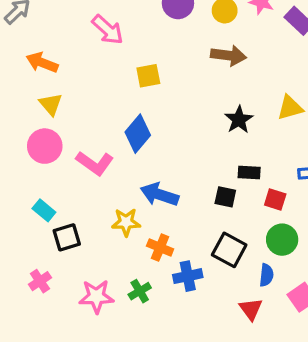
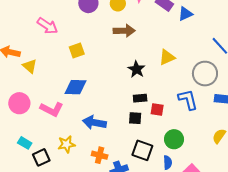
yellow triangle: (51, 104) -> (30, 66), moved
blue diamond: (138, 134) -> (76, 87), turned 60
black rectangle: (249, 172) -> (140, 98), moved
red square: (275, 199) -> (157, 110), moved
yellow star: (126, 222) -> (66, 144), moved

